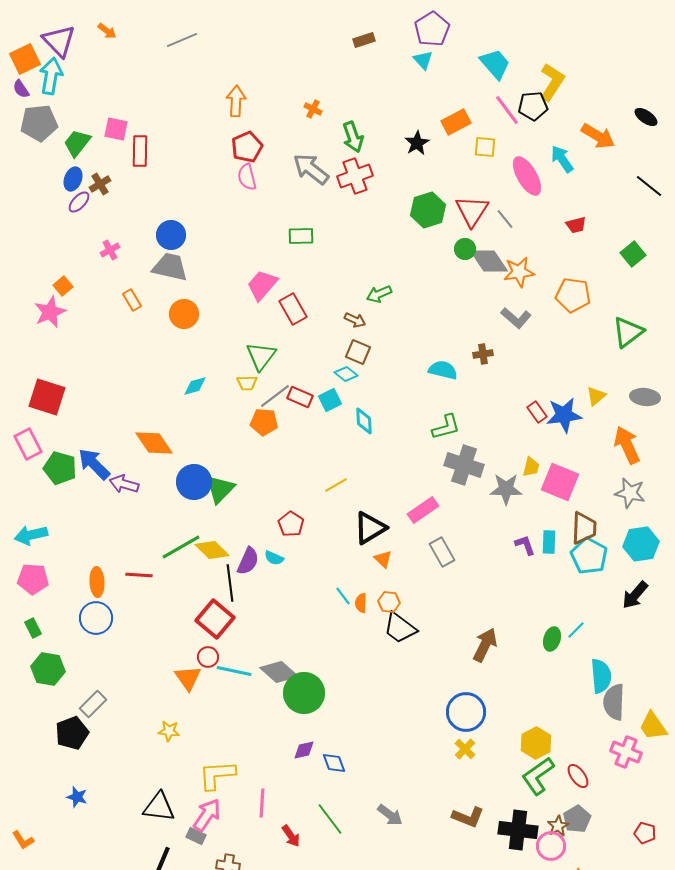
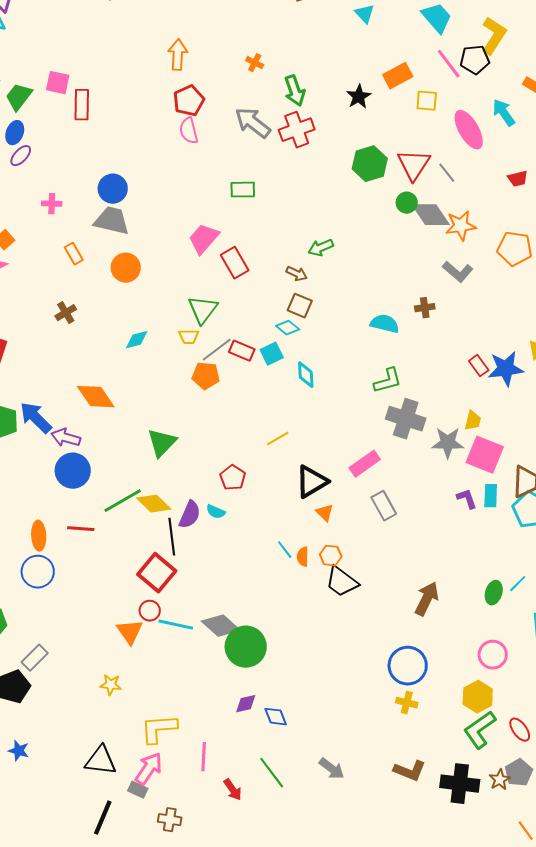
brown cross: (100, 184) -> (66, 313), moved
pink cross: (110, 250) -> (52, 204), turned 30
blue circle: (194, 482) -> (73, 471), moved
pink square: (560, 482) -> (485, 455), moved
yellow cross: (465, 749) -> (407, 703), turned -30
pink circle: (551, 846) -> (493, 655), moved

